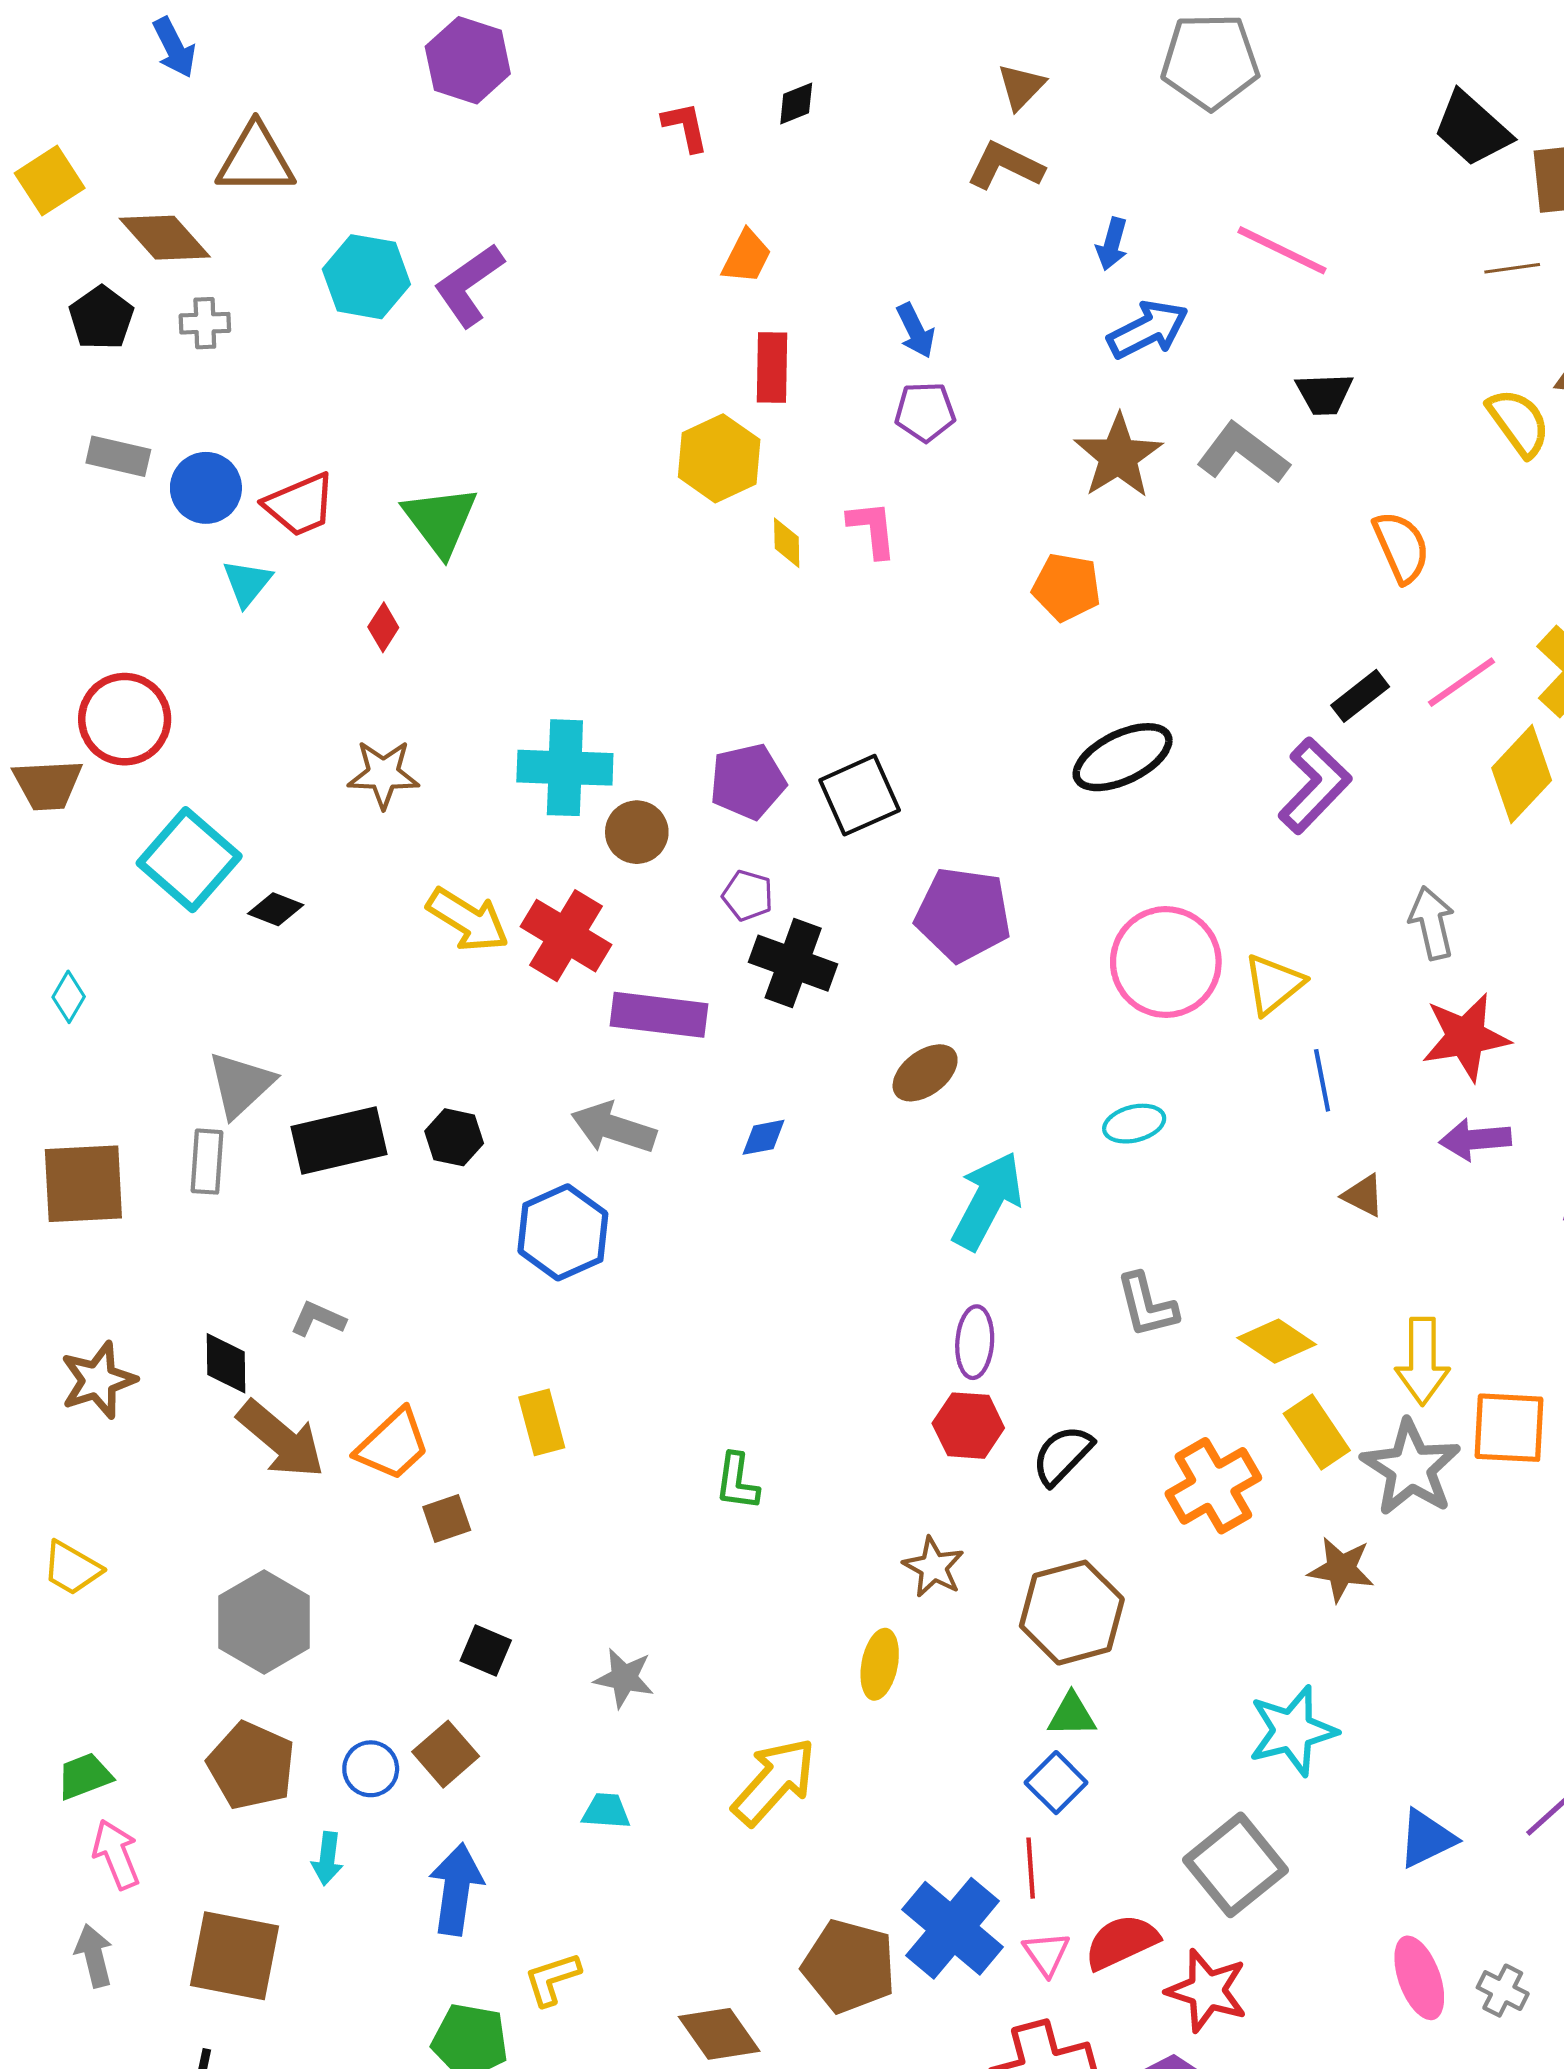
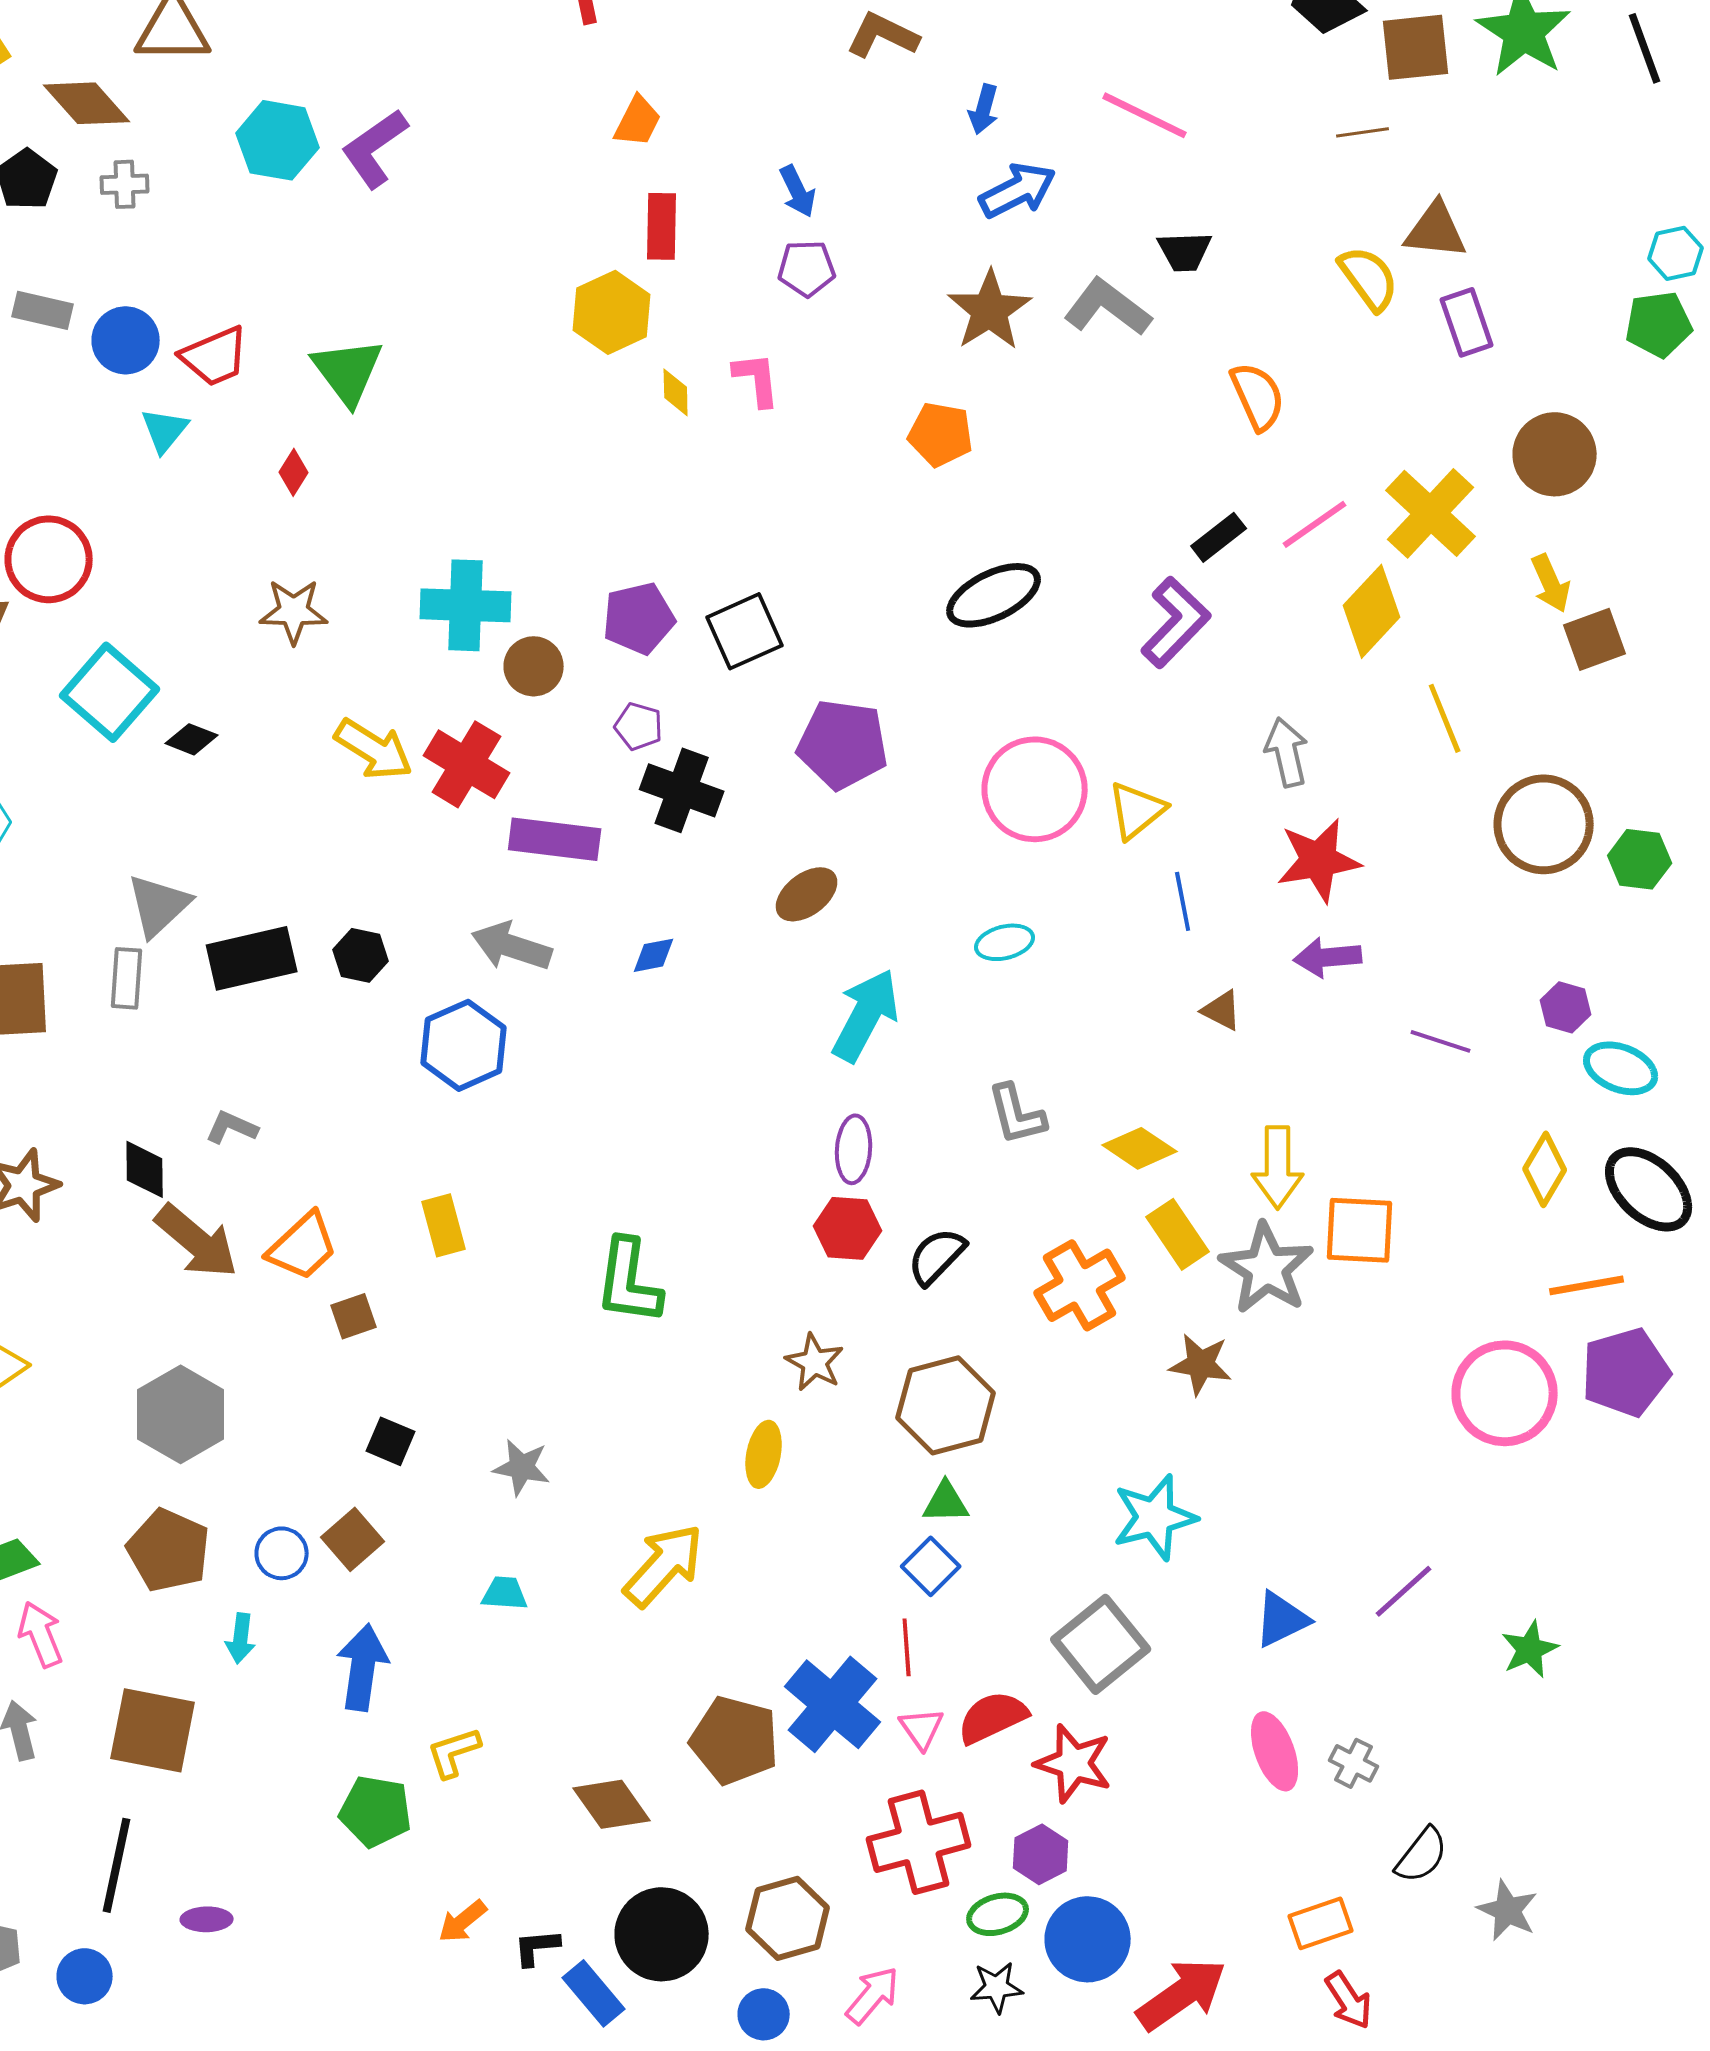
green L-shape: (737, 1482) -> (629, 1281), size x1.6

